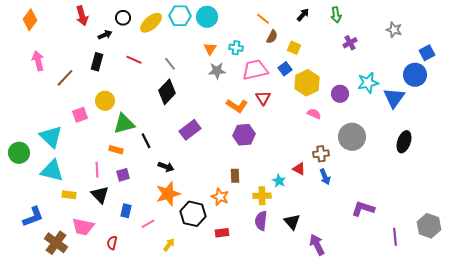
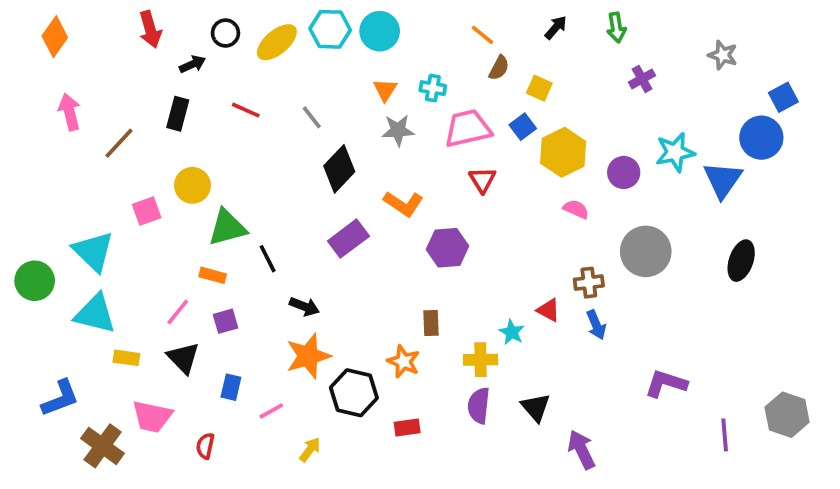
black diamond: (167, 92) -> (339, 169), moved
orange L-shape: (237, 106) -> (403, 204), moved
pink line: (97, 170) -> (178, 312), turned 42

